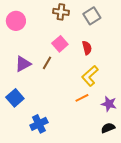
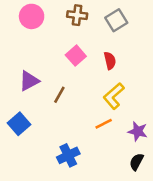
pink circle: (16, 21) -> (32, 16), moved
brown line: (47, 63) -> (59, 95), moved
blue cross: (39, 124) -> (68, 155), moved
black semicircle: (108, 128) -> (136, 162), turned -40

